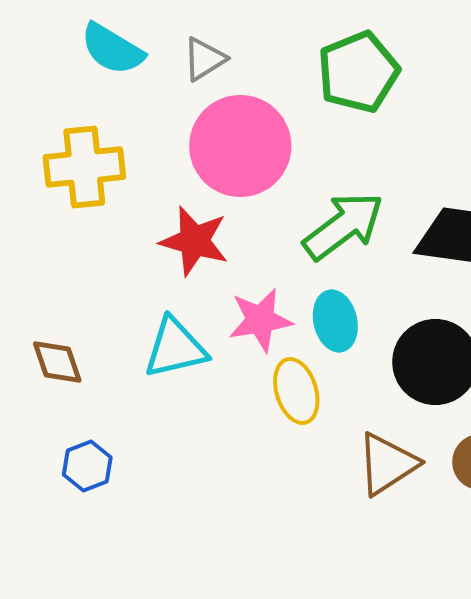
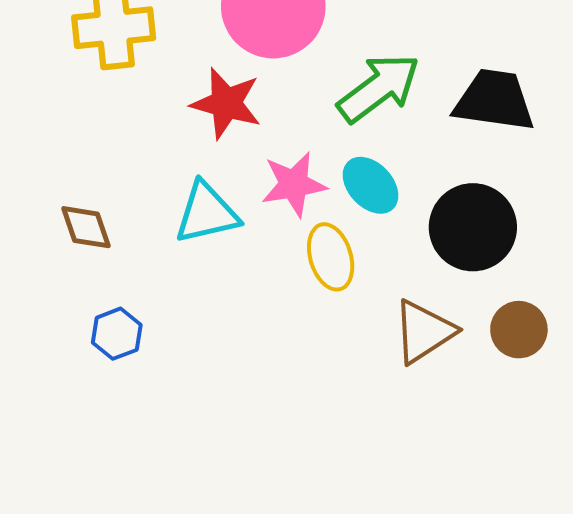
cyan ellipse: (335, 321) -> (371, 185), turned -30

